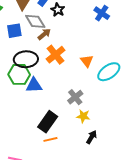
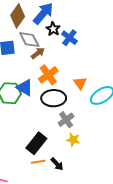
blue cross: (102, 13) -> (69, 38), moved
black ellipse: (26, 59) -> (54, 98), moved
blue triangle: (34, 85) -> (25, 88), moved, turned 30
black arrow: (92, 137) -> (57, 164), moved, turned 104

